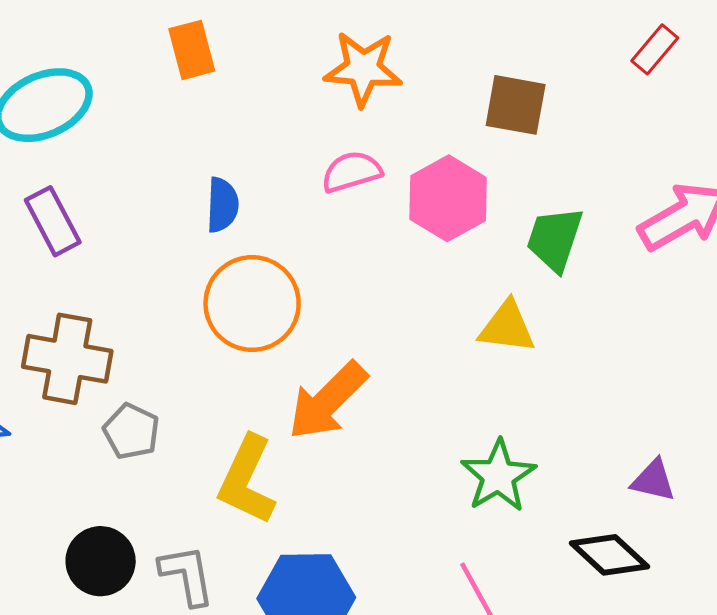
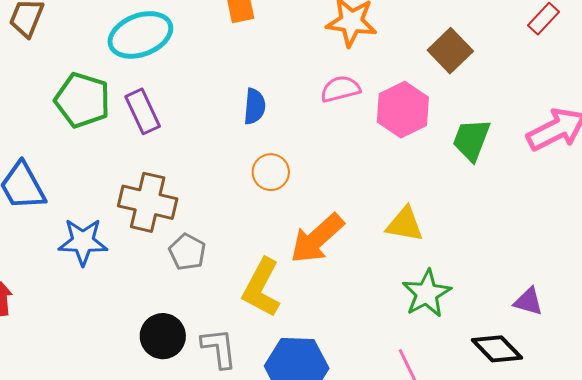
brown square: (516, 105) -> (450, 51), turned 33
orange circle: (252, 304) -> (271, 172), size x0.6
yellow triangle: (507, 327) -> (405, 224), moved

